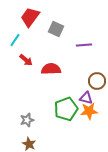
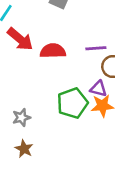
purple line: (84, 45) -> (96, 48), moved
red arrow: (26, 60) -> (20, 39), size x1.5

